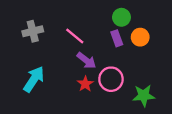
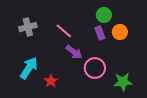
red star: (85, 84) -> (51, 81), moved

